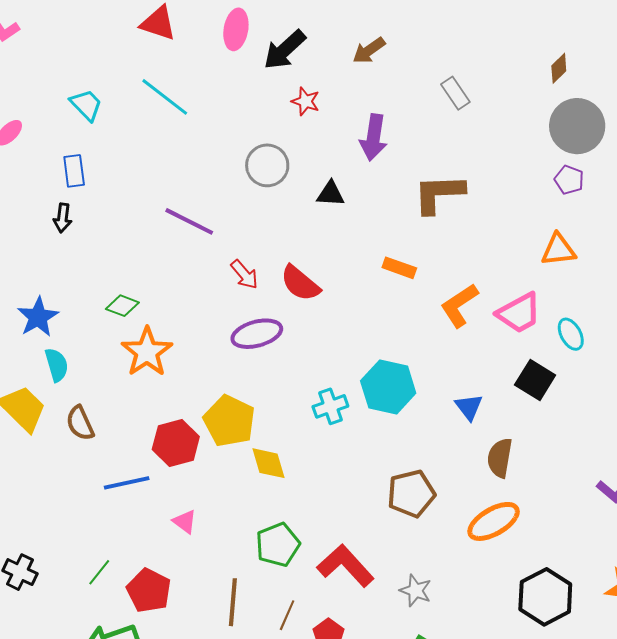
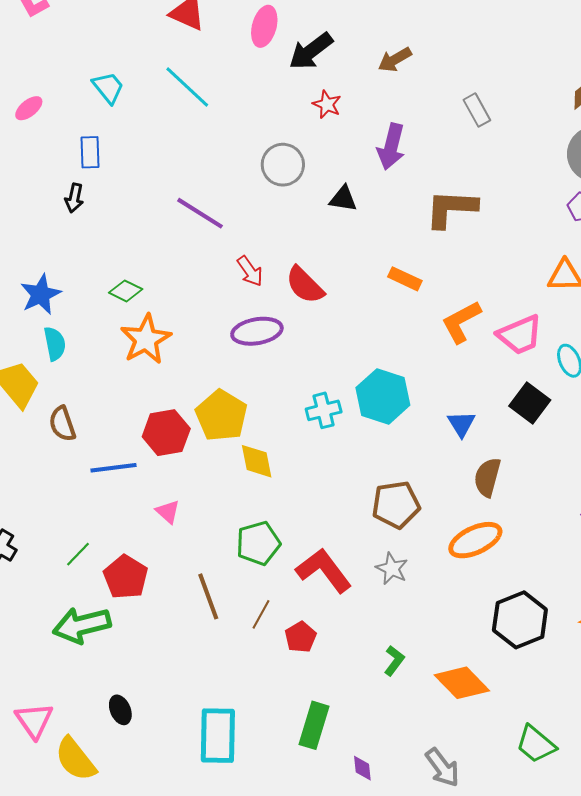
brown semicircle: (80, 423) -> (62, 424), moved
gray star: (416, 591) -> (392, 569), moved
brown line: (233, 602) -> (208, 596), turned -30

